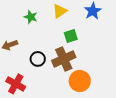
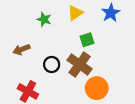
brown cross: (64, 59) -> (80, 64), turned -30

